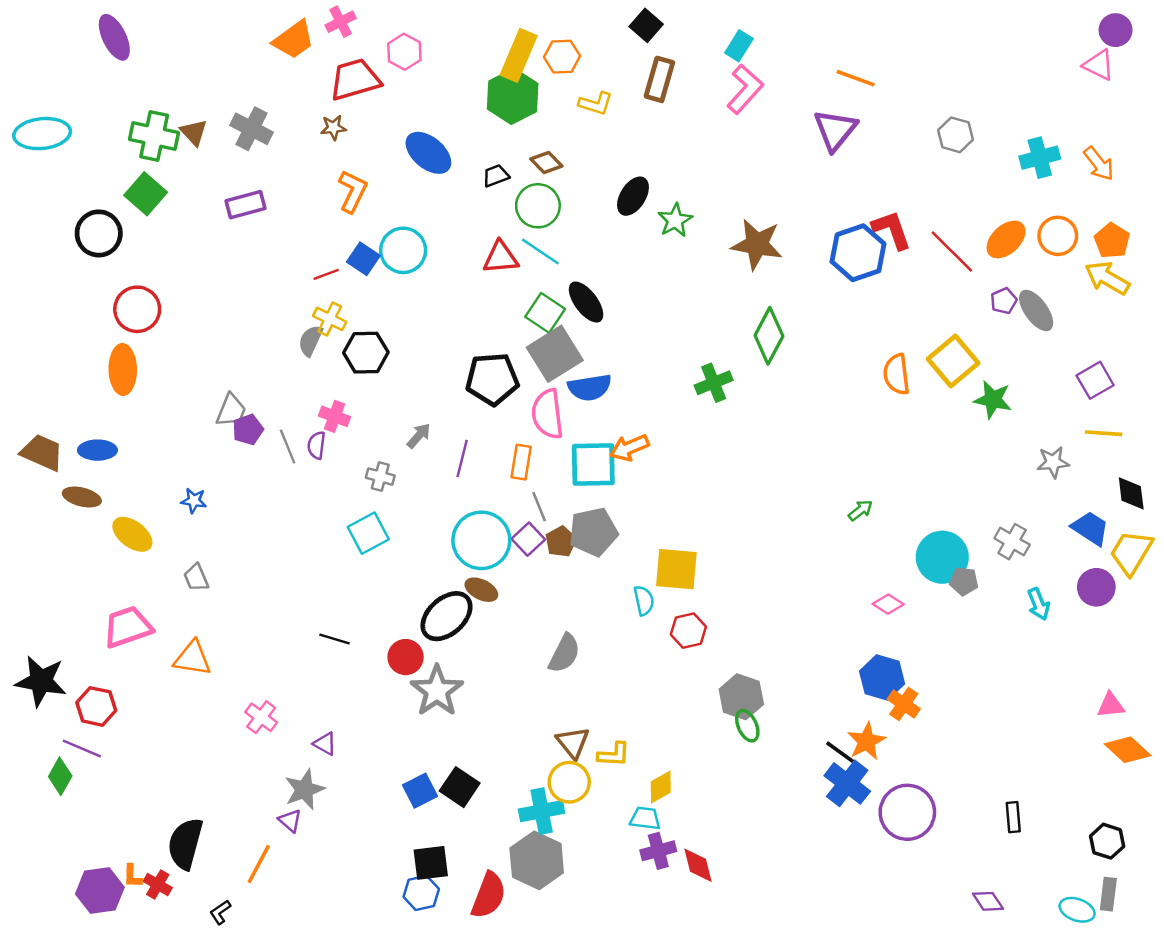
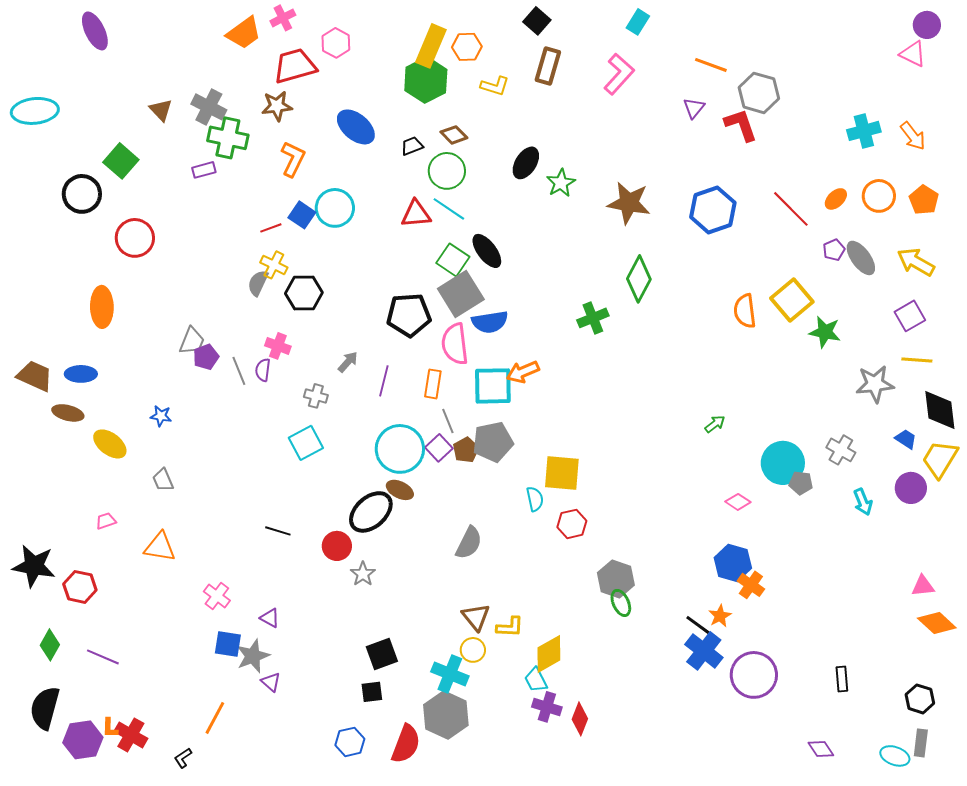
cyan rectangle: (739, 46) -> (638, 22), moved
brown star: (333, 128) -> (277, 106), size x1.4
purple triangle: (835, 130) -> (694, 108), size x0.6
gray hexagon: (955, 135) -> (759, 93), moved, size x1.4
green cross: (154, 136) -> (228, 138), moved
purple rectangle: (245, 205) -> (204, 170), size x0.7
red L-shape: (892, 230) -> (741, 125), moved
orange ellipse: (1006, 239) -> (836, 199), size x0.7
yellow arrow: (1107, 278) -> (916, 262), moved
red circle: (137, 309) -> (135, 238), moved
gray star: (1053, 462) -> (875, 384), size x1.4
black diamond: (1131, 493) -> (940, 410), size x1.4
blue trapezoid: (1090, 528) -> (906, 439), size x0.7
pink trapezoid: (128, 627) -> (106, 521), size x0.5
gray star: (437, 691) -> (363, 574), size x0.6
orange star: (866, 741) -> (720, 616), size x0.7
purple line: (82, 749) -> (103, 657), moved
yellow circle: (569, 782) -> (473, 650), size x0.7
black square: (460, 787) -> (382, 654), turned 36
yellow diamond: (661, 787) -> (549, 654), size x1.4
blue square: (420, 791) -> (228, 644), moved, turned 36
cyan cross: (542, 811) -> (450, 674), turned 33
cyan trapezoid: (645, 818) -> (536, 680), turned -124
purple triangle: (290, 821) -> (271, 682), moved
black semicircle: (185, 844) -> (45, 708), moved
purple cross: (658, 851) -> (547, 707), turned 32
black square: (431, 863) -> (372, 692), moved, size x0.7
red diamond: (698, 865) -> (580, 719), turned 36
red cross: (158, 885) -> (131, 735), size x1.4

